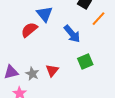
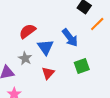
blue triangle: (44, 14) -> (45, 47), moved
gray star: (32, 74) -> (25, 58), moved

